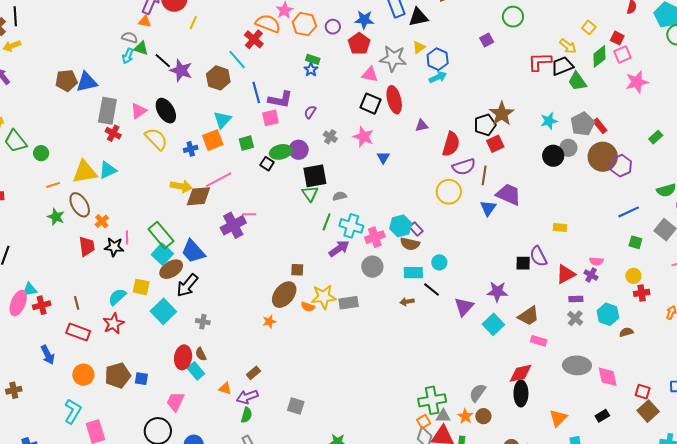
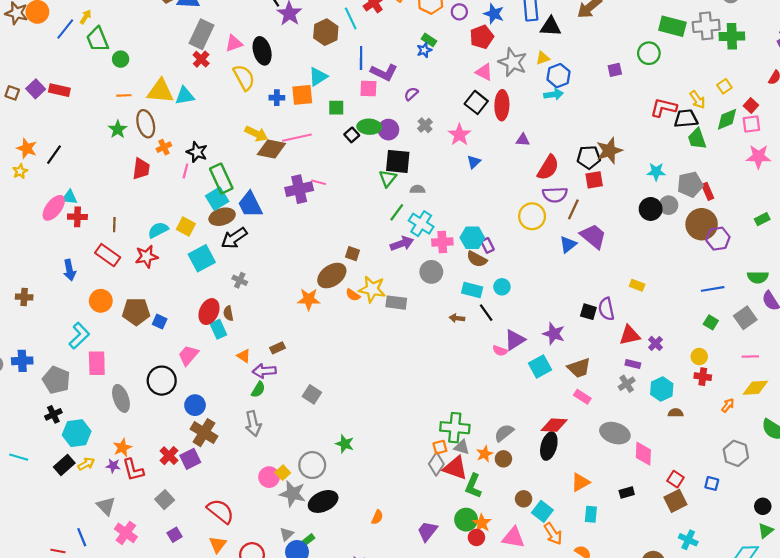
black star: (114, 247) -> (197, 152), moved
pink semicircle: (596, 261) -> (500, 351), moved
orange star: (269, 322) -> (309, 299), size x1.5

